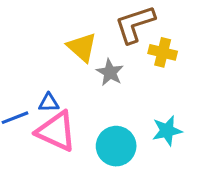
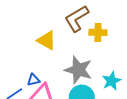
gray star: (110, 72) -> (78, 70), moved, size x1.6

